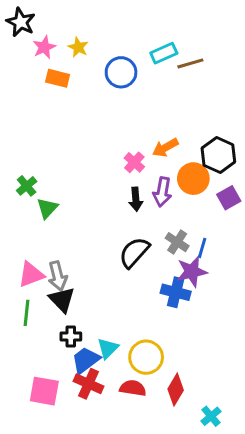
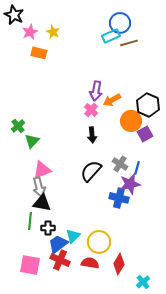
blue circle: (121, 72) -> (120, 23), moved
purple arrow: (162, 192) -> (96, 91), moved
purple square: (229, 198) -> (145, 134), moved
pink triangle: (31, 274) -> (42, 170), moved
black triangle: (62, 300) -> (42, 203), turned -36
green line: (27, 313) -> (30, 221), moved

